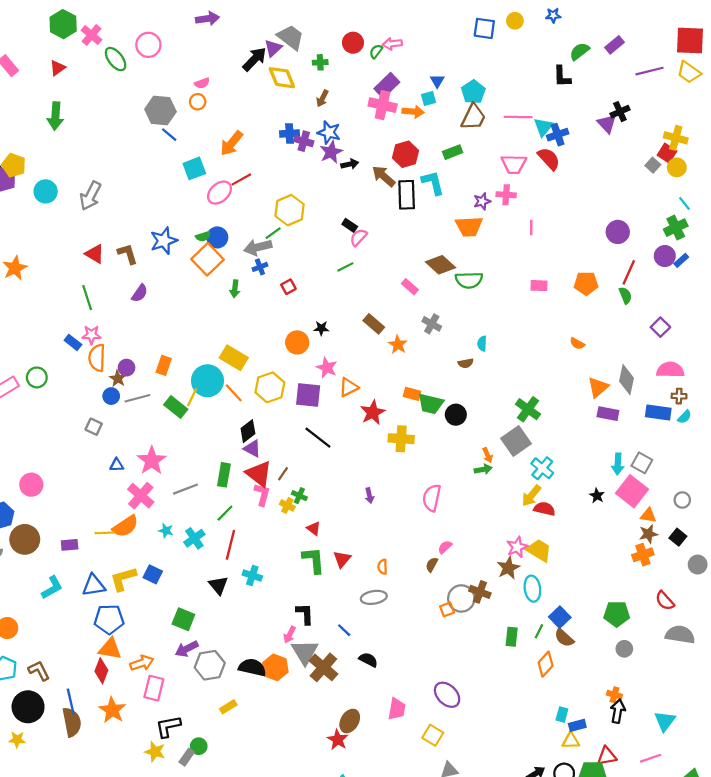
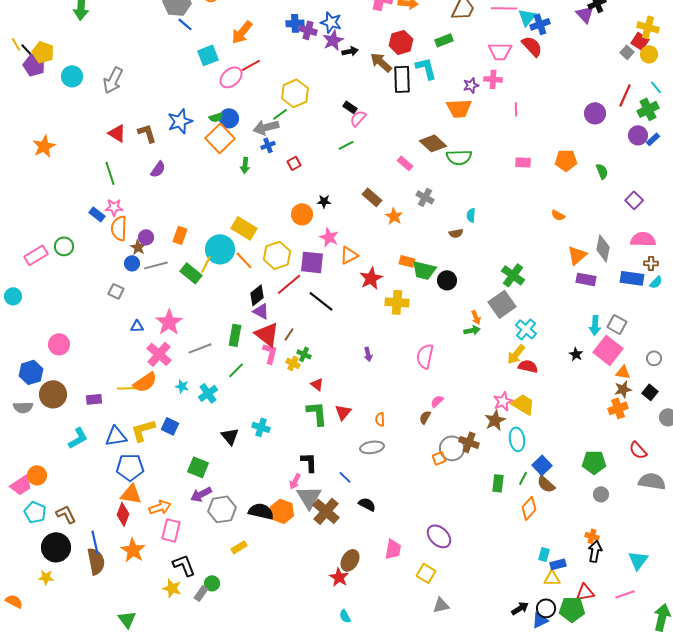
red line: (629, 272) -> (625, 95), moved
red line: (230, 545) -> (289, 284), moved, turned 36
black L-shape: (168, 726) -> (184, 565), turned 80

